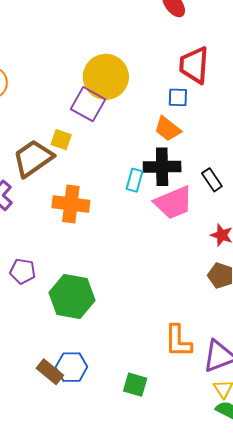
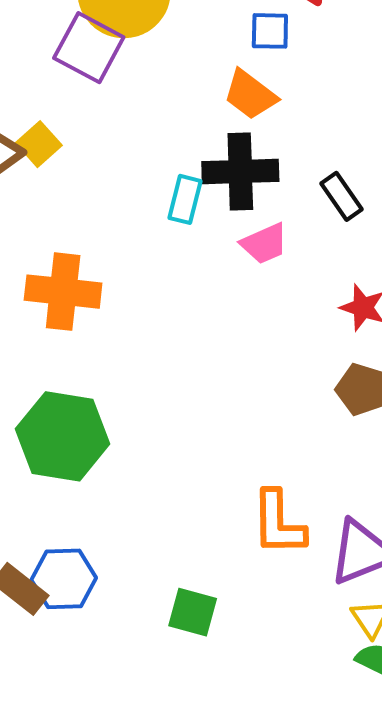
yellow square: (61, 140) -> (39, 144), moved, turned 30
pink trapezoid: (173, 203) -> (264, 244), size x0.6
orange cross: (71, 204) -> (63, 292), moved

